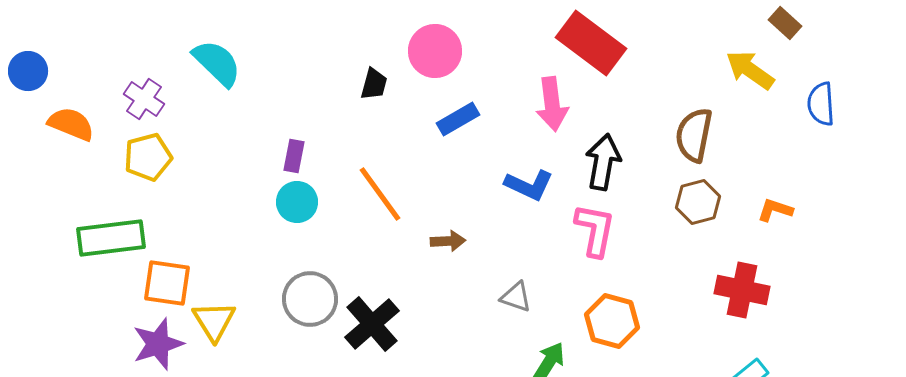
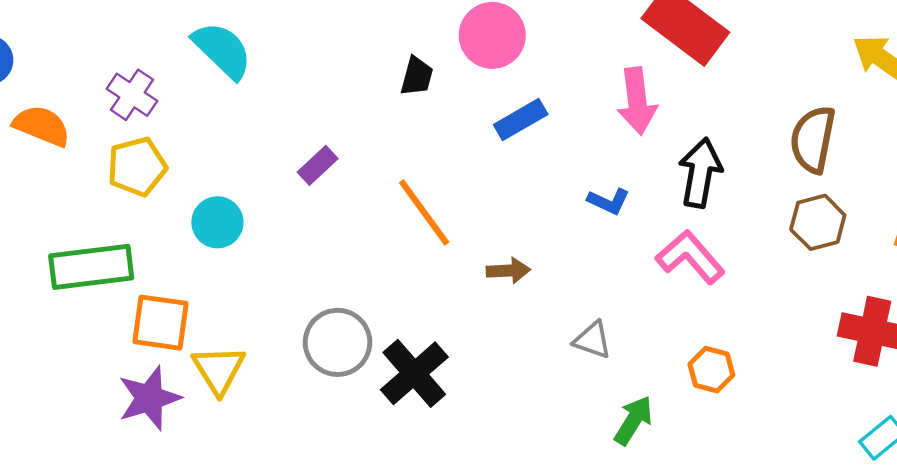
purple rectangle: (294, 156) -> (318, 165), turned 36
blue L-shape: (529, 185) -> (609, 201), size x0.7
cyan circle: (297, 202) -> (217, 222), moved
pink L-shape: (595, 230) -> (690, 257), turned -52
orange hexagon: (612, 321) -> (711, 370), size x0.7

